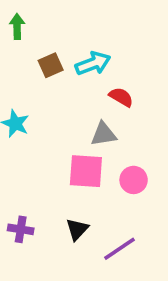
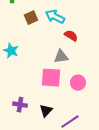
cyan arrow: (93, 64) -> (55, 17), turned -132
purple cross: (21, 229) -> (20, 105), moved

